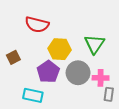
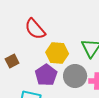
red semicircle: (37, 25) -> (35, 29), turned 35

